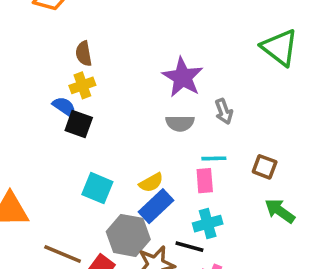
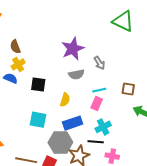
purple star: (183, 77) -> (73, 49), turned 30
black square: (79, 124) -> (38, 84), moved
pink rectangle: (205, 181) -> (97, 103), turned 40
yellow semicircle: (151, 183) -> (65, 100), moved, turned -32
blue rectangle: (156, 206) -> (73, 123), turned 36

